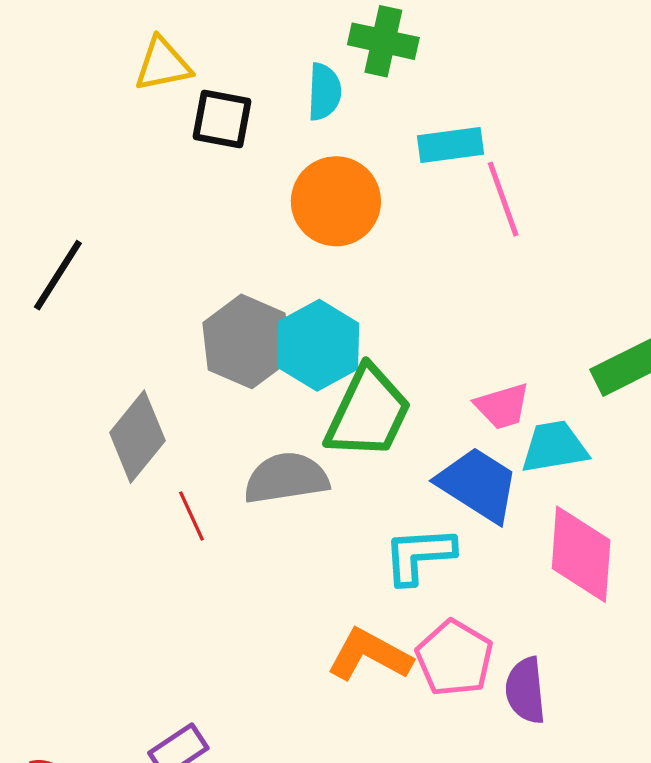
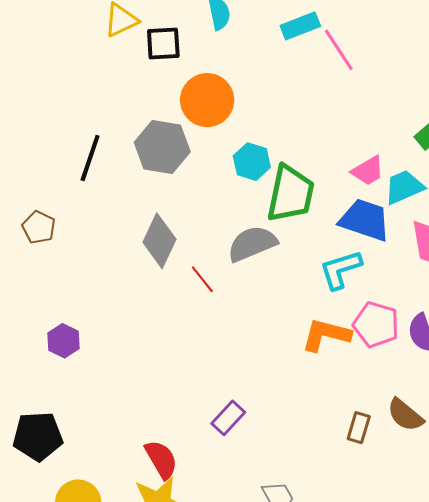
orange circle: (336, 201) -> (207, 100), moved
gray hexagon: (247, 341) -> (162, 147), moved
cyan hexagon: (318, 345) -> (252, 162), size x0.7

